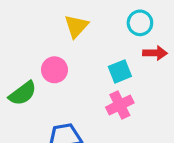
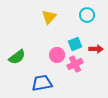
red arrow: (155, 53) -> (96, 49), moved
pink circle: (54, 70) -> (57, 55), moved

